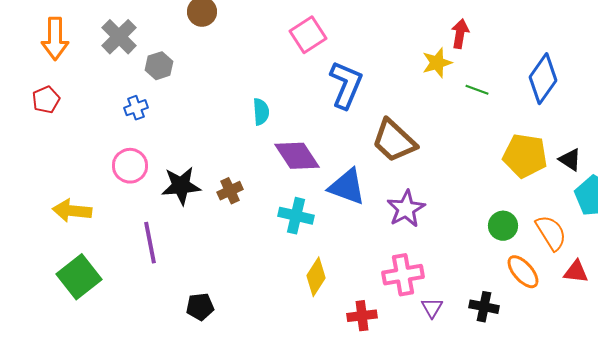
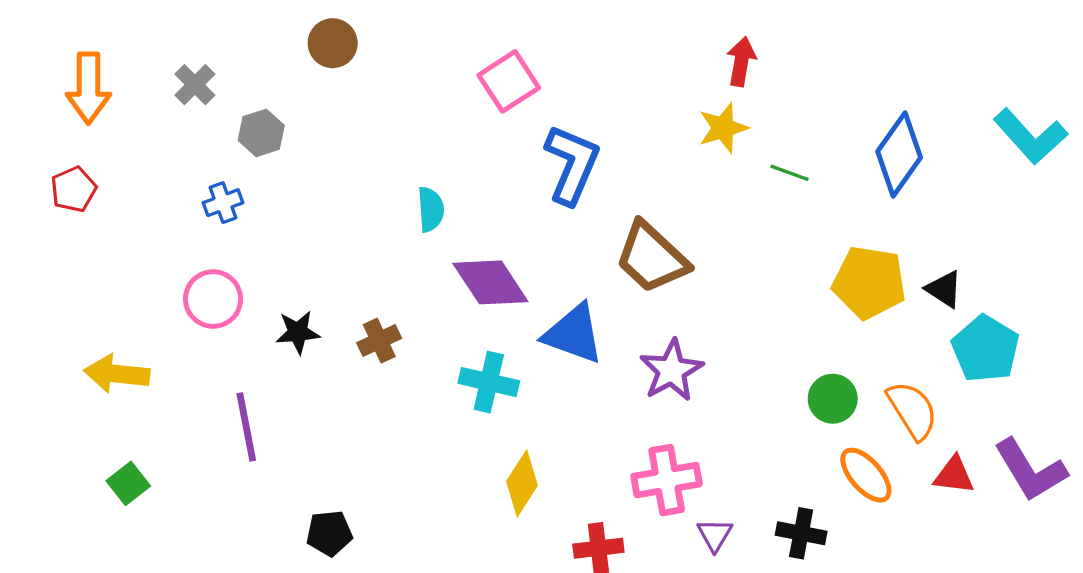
red arrow: (460, 34) -> (741, 61), moved
gray cross: (119, 37) -> (195, 85), size x0.7
black star: (181, 186) -> (298, 332), size x0.7
green square: (79, 277) -> (128, 483), size x0.6

